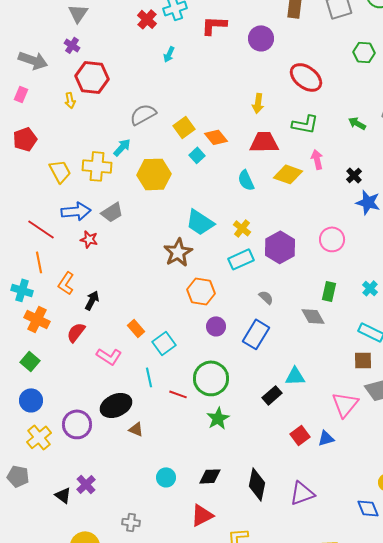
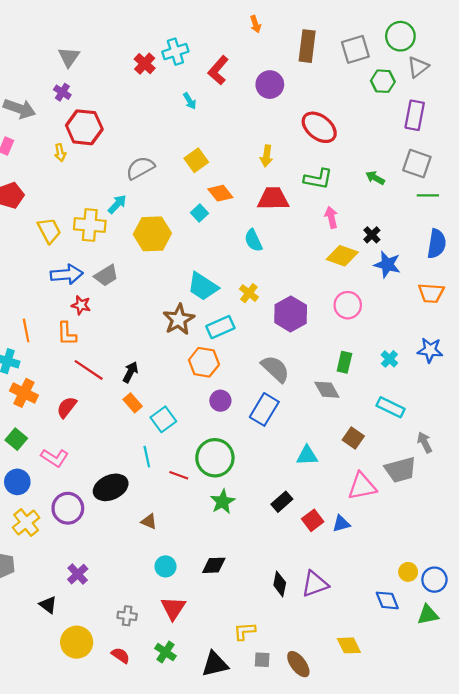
red L-shape: (214, 25) -> (218, 70), turned -52
green hexagon: (364, 52) -> (383, 81), moved
cyan arrow: (169, 54) -> (190, 101), moved, turned -56
yellow square: (184, 127) -> (196, 160), moved
yellow diamond: (288, 174) -> (342, 256), moved
red line: (41, 229) -> (89, 370), moved
cyan rectangle: (241, 259) -> (220, 327), moved
orange L-shape: (66, 283) -> (67, 334), moved, turned -35
gray semicircle: (266, 297) -> (275, 369), size x1.8
black arrow: (92, 300) -> (130, 372), moved
pink L-shape: (109, 356) -> (55, 458), moved
brown square: (363, 360) -> (353, 438), moved, turned 36
black rectangle: (272, 395) -> (282, 502), moved
pink triangle: (345, 404) -> (362, 486), turned 40
brown triangle: (136, 429) -> (149, 521), moved
black diamond: (257, 484) -> (280, 584), moved, size x0.7
black triangle: (63, 495) -> (48, 605), moved
red triangle: (202, 515) -> (173, 608), moved, turned -30

